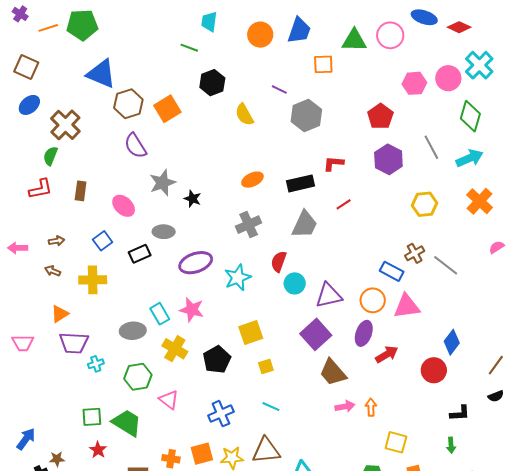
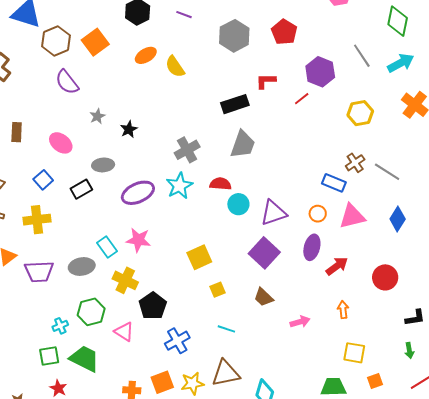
purple line: (279, 90) -> (184, 15), moved
yellow semicircle: (244, 115) -> (175, 67), moved
red pentagon: (380, 116) -> (284, 32), moved
orange ellipse: (252, 180) -> (146, 55), moved
gray star: (162, 183) -> (97, 116), size x0.6
black star: (193, 199) -> (129, 129), turned 30
red line: (344, 204) -> (302, 99), moved
red semicircle: (279, 262) -> (220, 184), turned 80
cyan star: (238, 278) -> (179, 186), moved
orange circle: (373, 300) -> (318, 214), size x0.7
blue diamond: (452, 342) -> (398, 219), moved
purple trapezoid: (74, 343) -> (39, 272), moved
black pentagon: (217, 360) -> (153, 306), moved
cyan cross: (96, 364) -> (60, 326), moved
brown trapezoid: (333, 372) -> (263, 297), moved, size x0.7
orange arrow: (371, 407) -> (343, 310), moved

